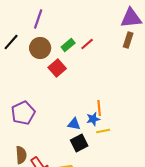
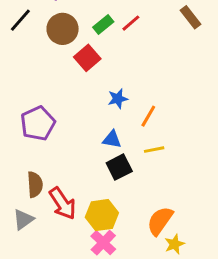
brown rectangle: (128, 40) -> (190, 17), turned -56
orange line: (99, 108) -> (148, 116), turned 35
blue star: (93, 119) -> (118, 99), moved

